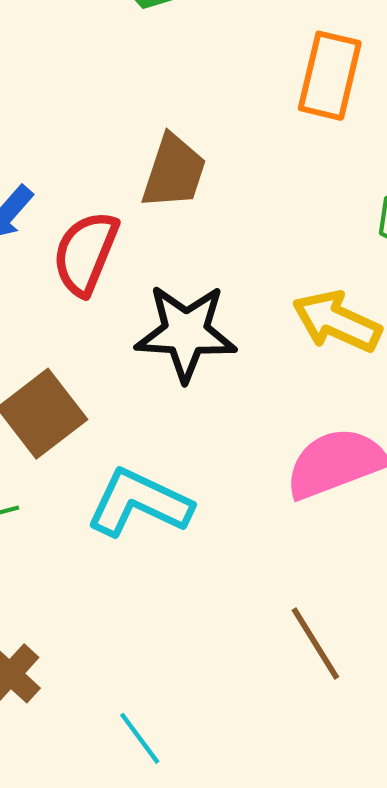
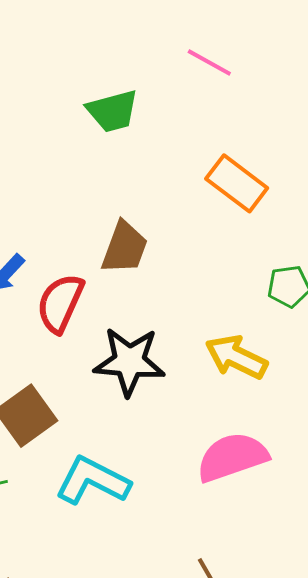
orange rectangle: (330, 76) -> (237, 183), turned -68

